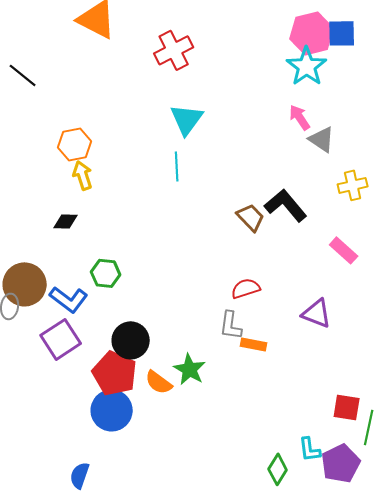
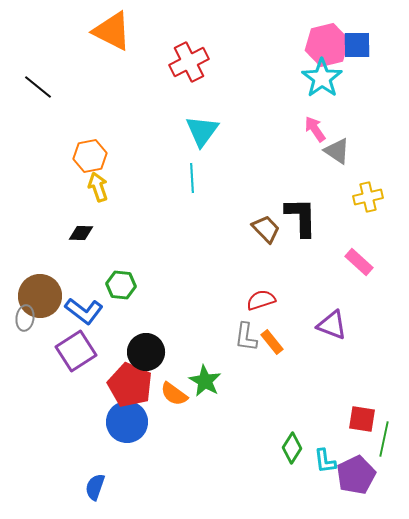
black L-shape: (286, 205) -> (301, 217), turned 39
orange rectangle: (254, 344) -> (272, 342), moved, turned 40
green diamond: (278, 469) -> (292, 448), moved

